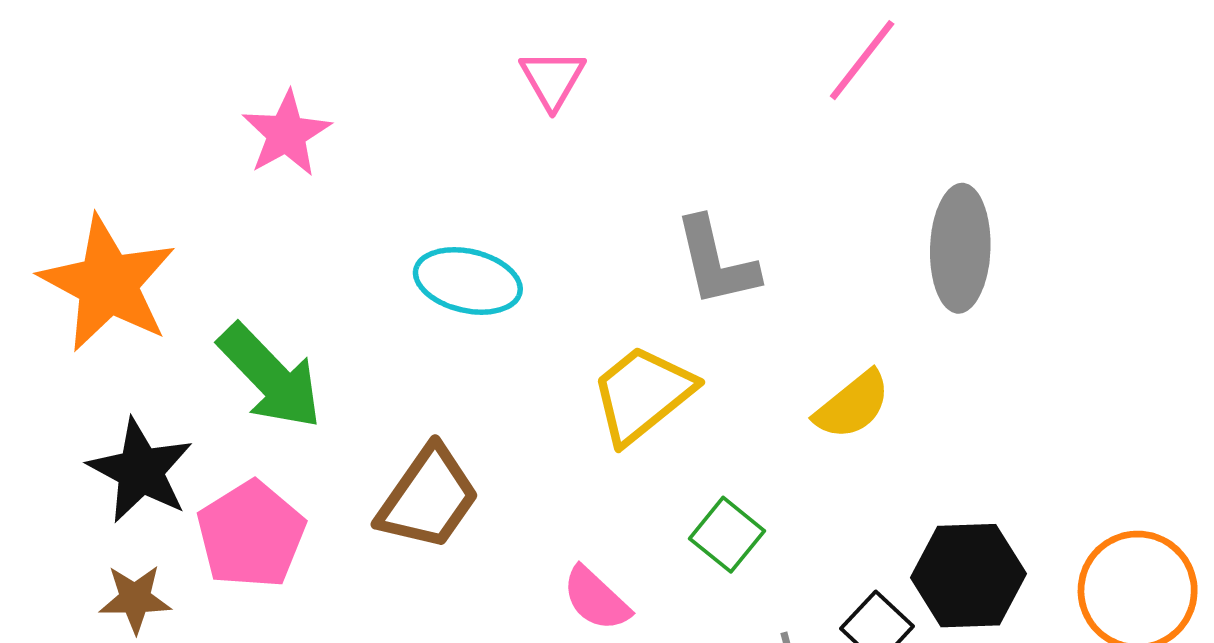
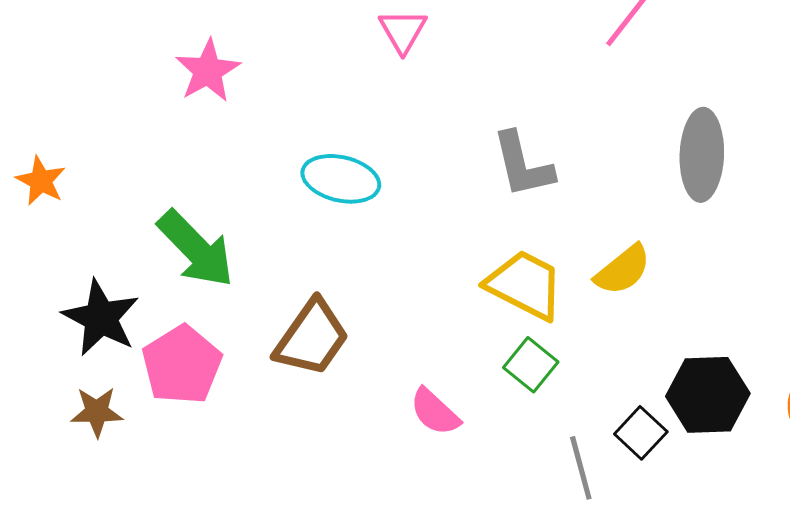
orange star: (108, 284) -> (41, 181), moved, size x0.5
yellow trapezoid: (642, 394) -> (525, 285), moved, turned 66

